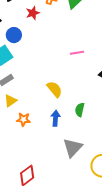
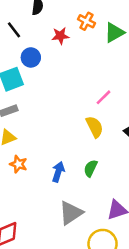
pink line: (77, 53) -> (103, 97), turned -48
yellow semicircle: (55, 89) -> (95, 127), moved

